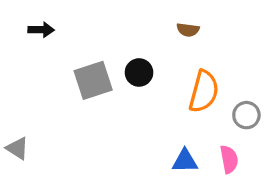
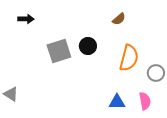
brown semicircle: (188, 30) -> (119, 19), turned -48

